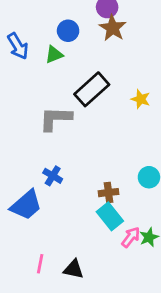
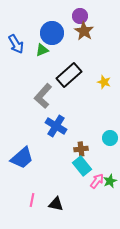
blue circle: (68, 31) -> (52, 33), size x1.5
gray L-shape: (55, 119) -> (43, 96), turned -50
blue cross: (53, 176) -> (56, 126), moved, size x1.5

